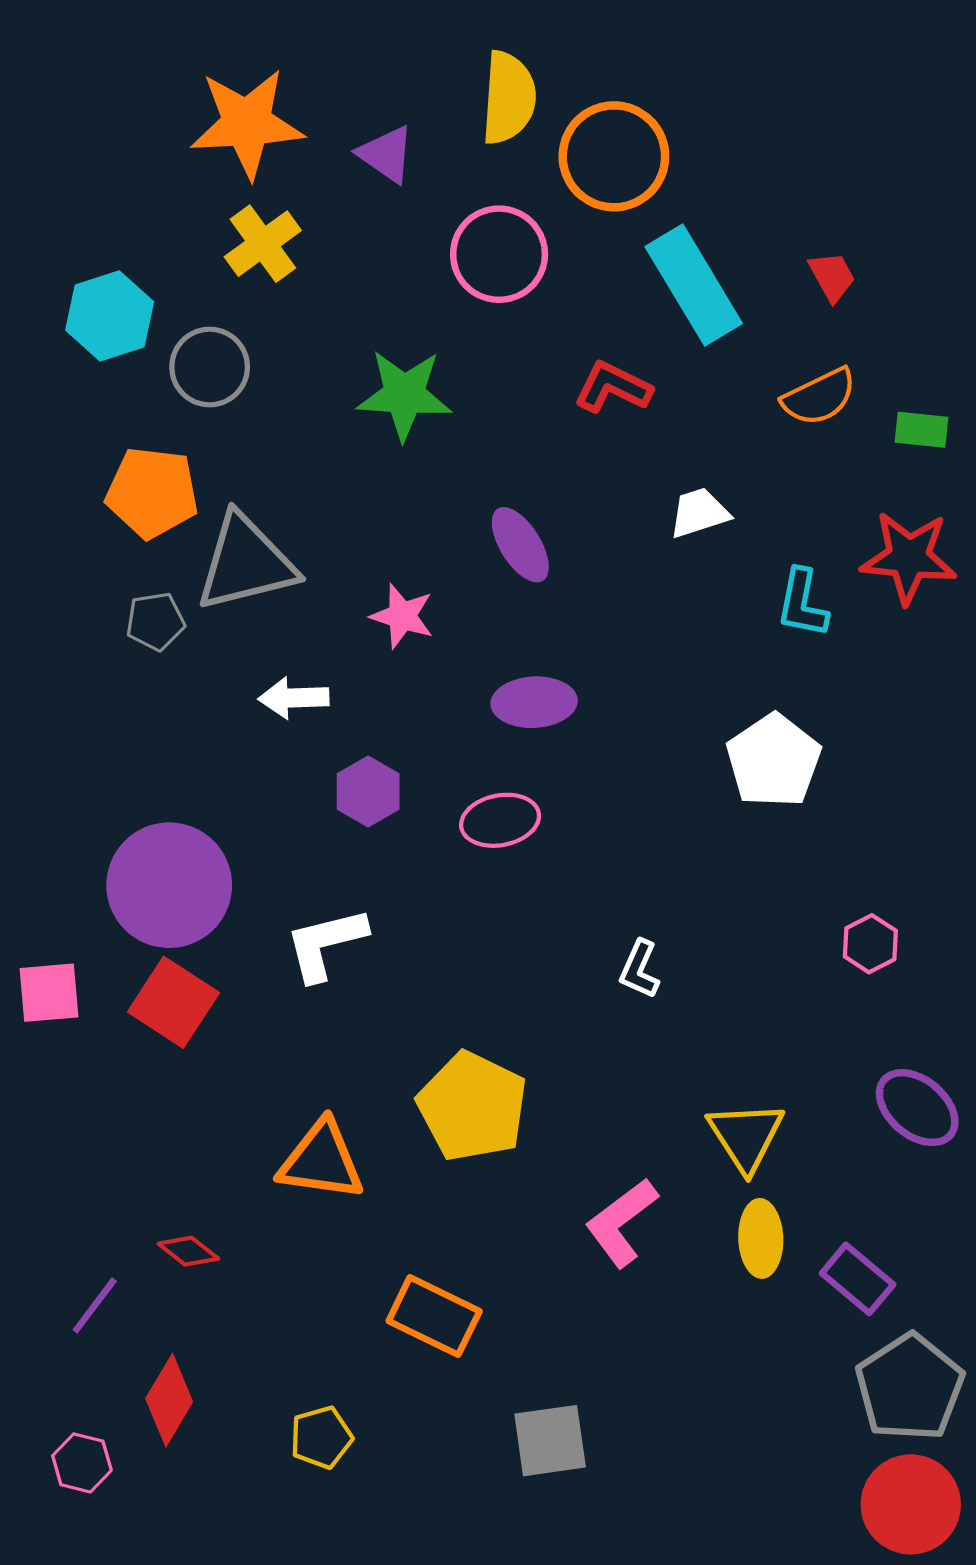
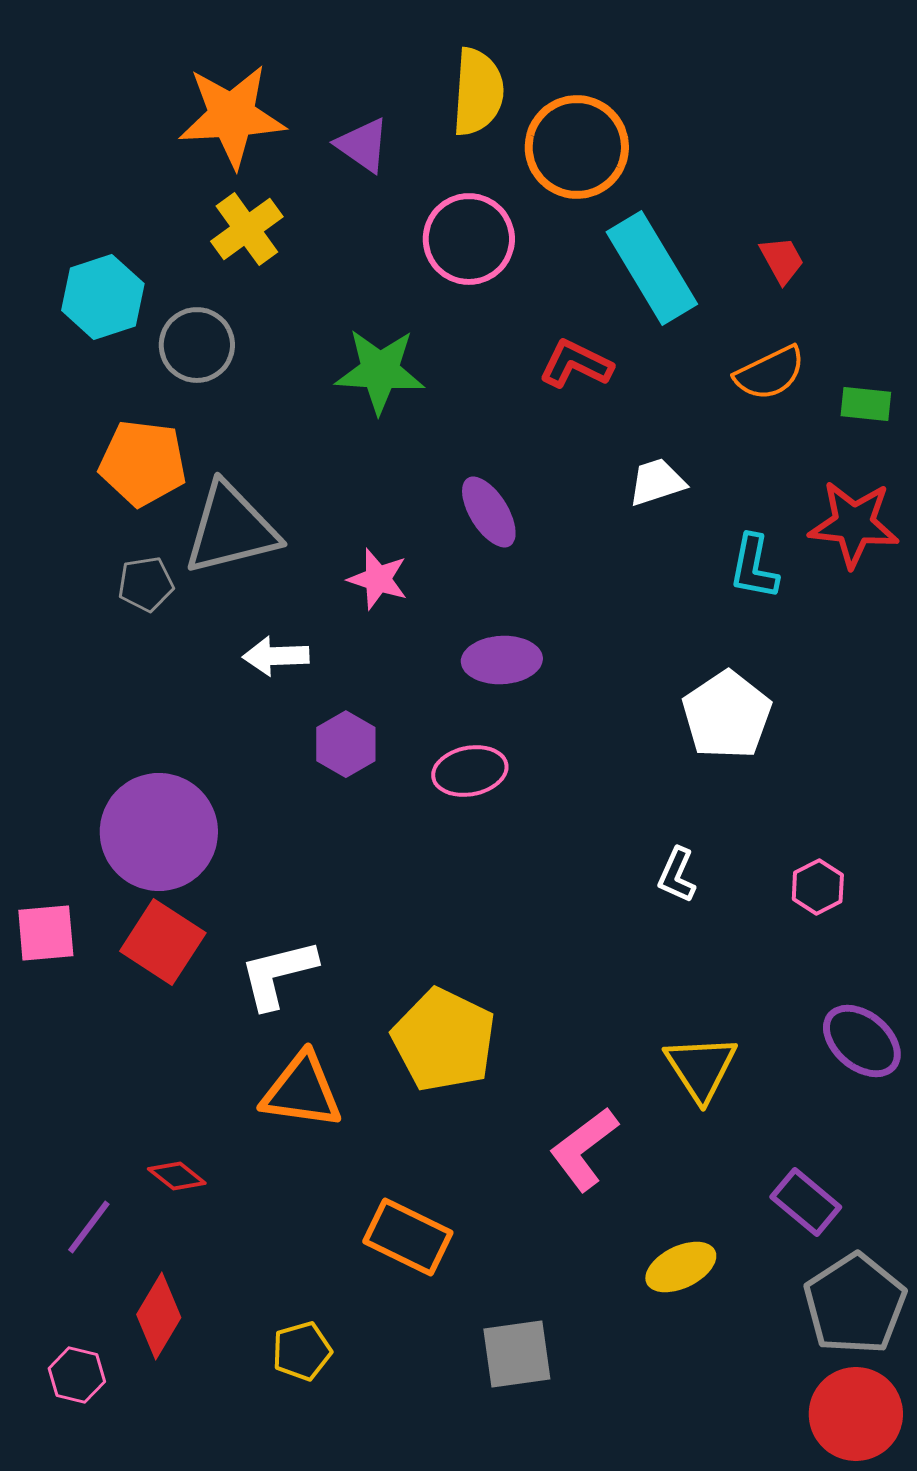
white L-shape: (326, 944) -> (278, 974), moved
white L-shape: (639, 969) -> (677, 875), moved
yellow ellipse: (761, 1238) -> (681, 1267), moved, turned 66

